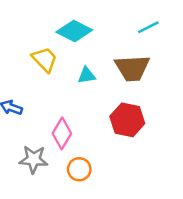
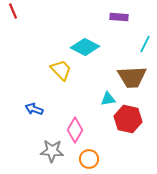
cyan line: (148, 27) -> (145, 44), turned -36
cyan triangle: (87, 75) -> (108, 99), moved

